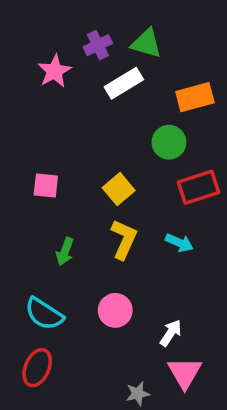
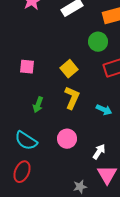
cyan arrow: (179, 243) -> (104, 110), moved

